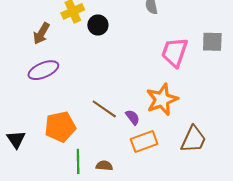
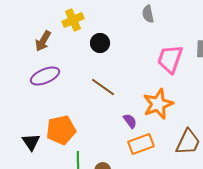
black circle: (98, 25) -> (100, 43), moved
brown line: (104, 109) -> (103, 87), moved
black triangle: (16, 139) -> (31, 142), moved

